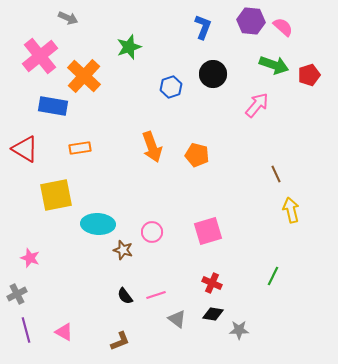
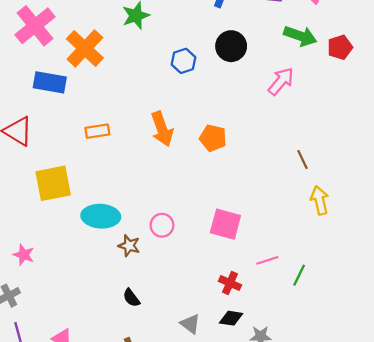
orange rectangle: (80, 148) -> (97, 131), moved
pink square: (208, 231) -> (225, 224), turned 32
pink line: (156, 295) -> (267, 260), moved

